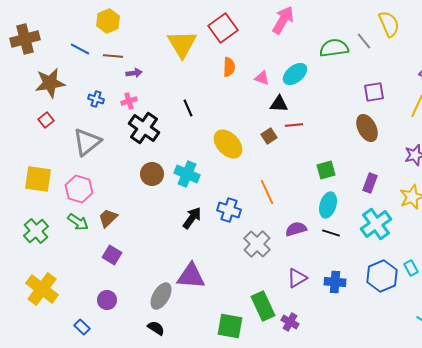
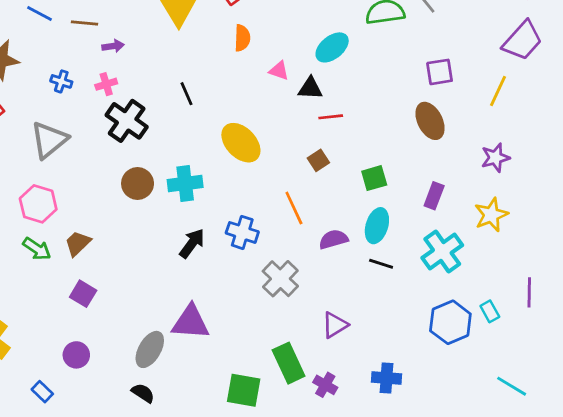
pink triangle: (262, 78) -> (279, 71), moved
brown square: (269, 136) -> (318, 160), moved
cyan cross: (187, 174) -> (185, 183), turned -30
purple semicircle: (296, 229) -> (333, 239), moved
blue cross: (335, 282) -> (386, 378), moved

